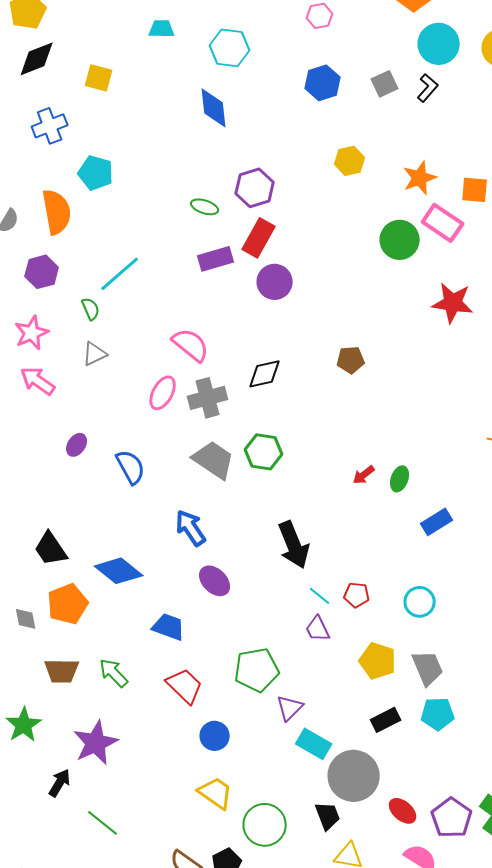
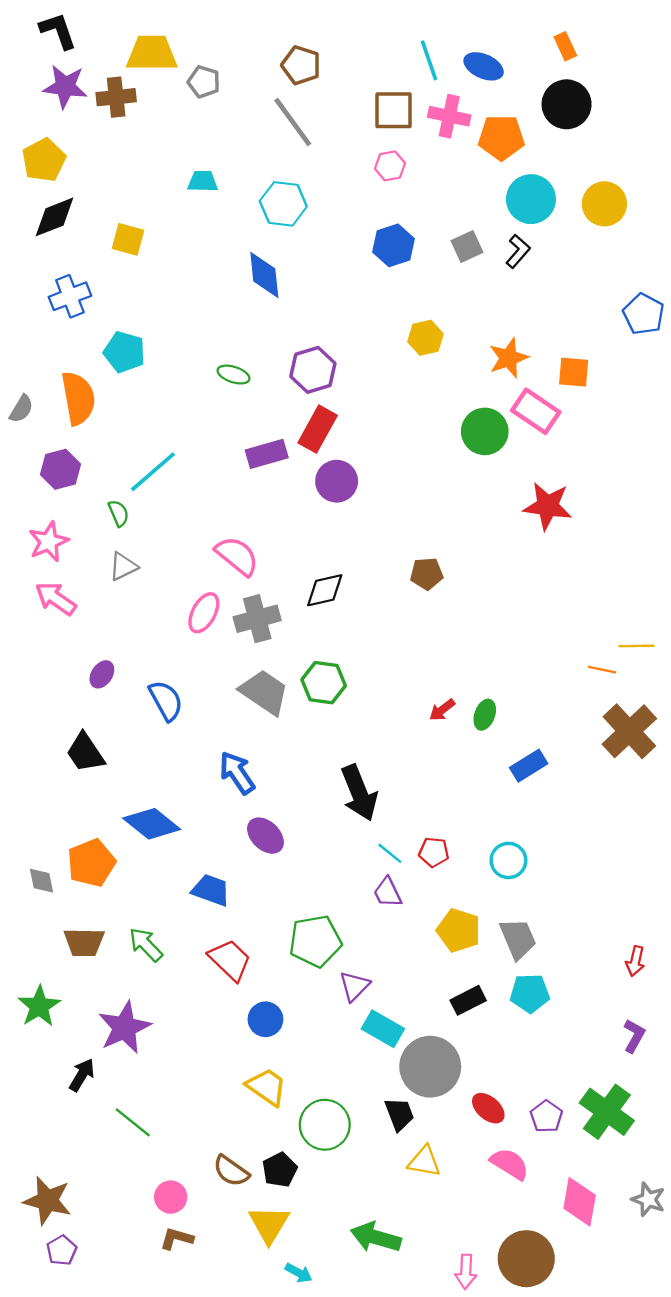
green ellipse: (205, 207) -> (233, 375), moved
black trapezoid: (51, 549) -> (85, 753), moved
purple pentagon: (452, 818) -> (546, 1116), size x0.7

